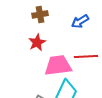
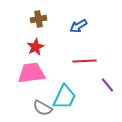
pink trapezoid: (58, 65) -> (31, 73), moved

